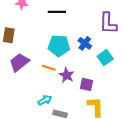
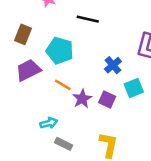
cyan pentagon: (59, 46) -> (60, 51), moved
purple square: (87, 84) -> (107, 99), moved

